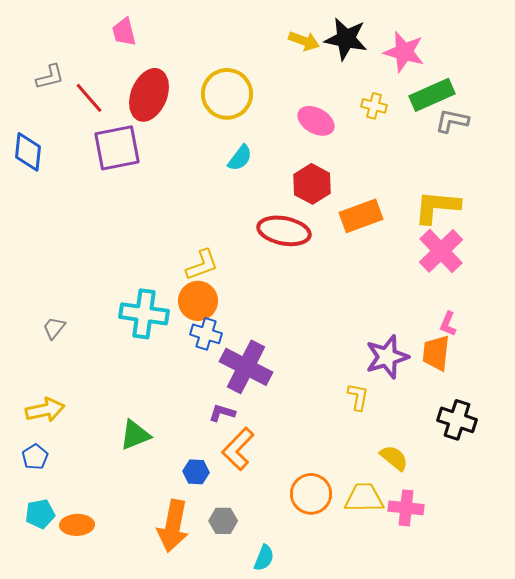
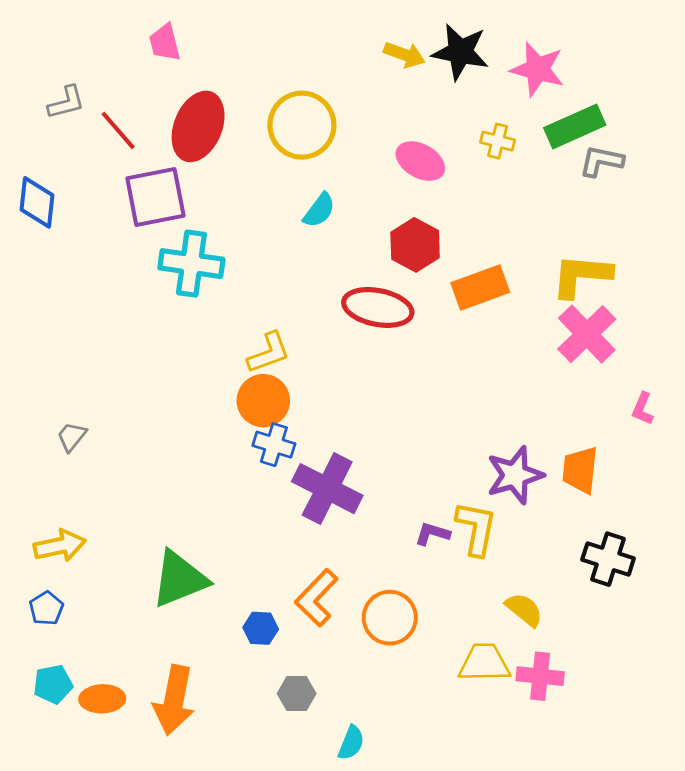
cyan cross: (144, 314) -> (191, 264), moved
pink L-shape: (448, 324) -> (643, 409), moved
yellow L-shape: (358, 397) -> (476, 528), size x1.5
purple L-shape: (222, 413) -> (432, 534), moved
green triangle: (135, 435) -> (179, 579), size x1.4
orange circle: (311, 494) -> (390, 618), moved
orange arrow: (173, 526) -> (174, 700), moved

